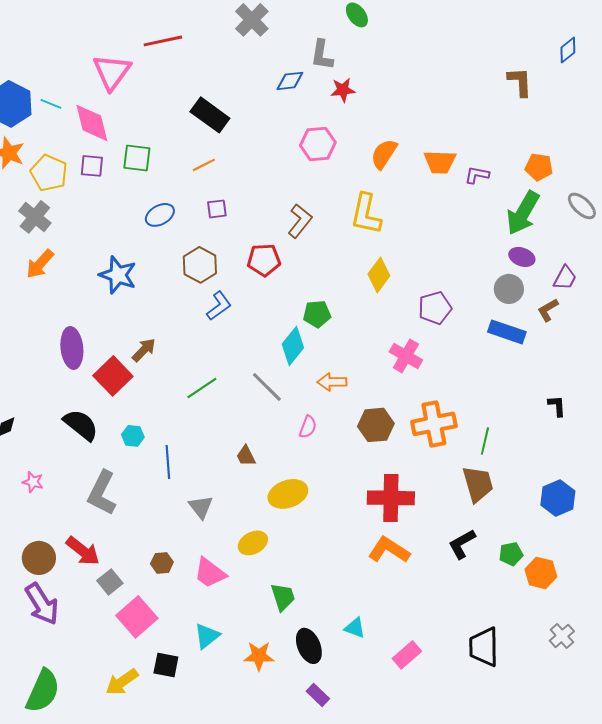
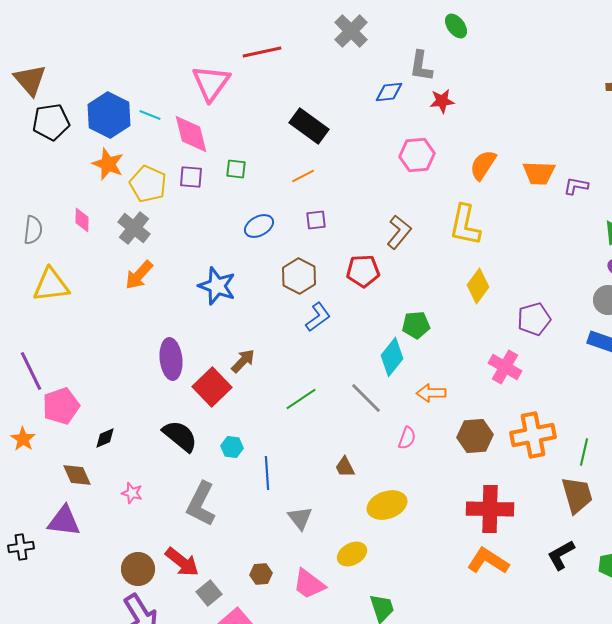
green square: (137, 158) -> (236, 169), size x0.7

